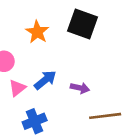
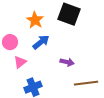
blue arrow: (45, 80) -> (41, 42), moved

